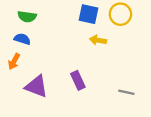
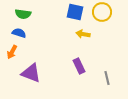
purple rectangle: (78, 80) -> (79, 66), moved
gray line: (126, 92) -> (107, 78), turned 64

